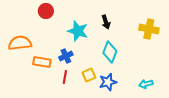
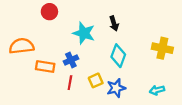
yellow cross: (149, 29) -> (162, 48), moved

